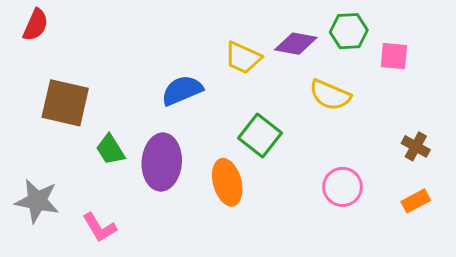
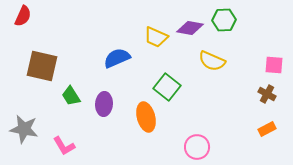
pink square: (394, 56) -> (274, 65), moved
purple ellipse: (162, 162) -> (104, 104), size x0.7
pink circle: (343, 187) -> (197, 147), moved

